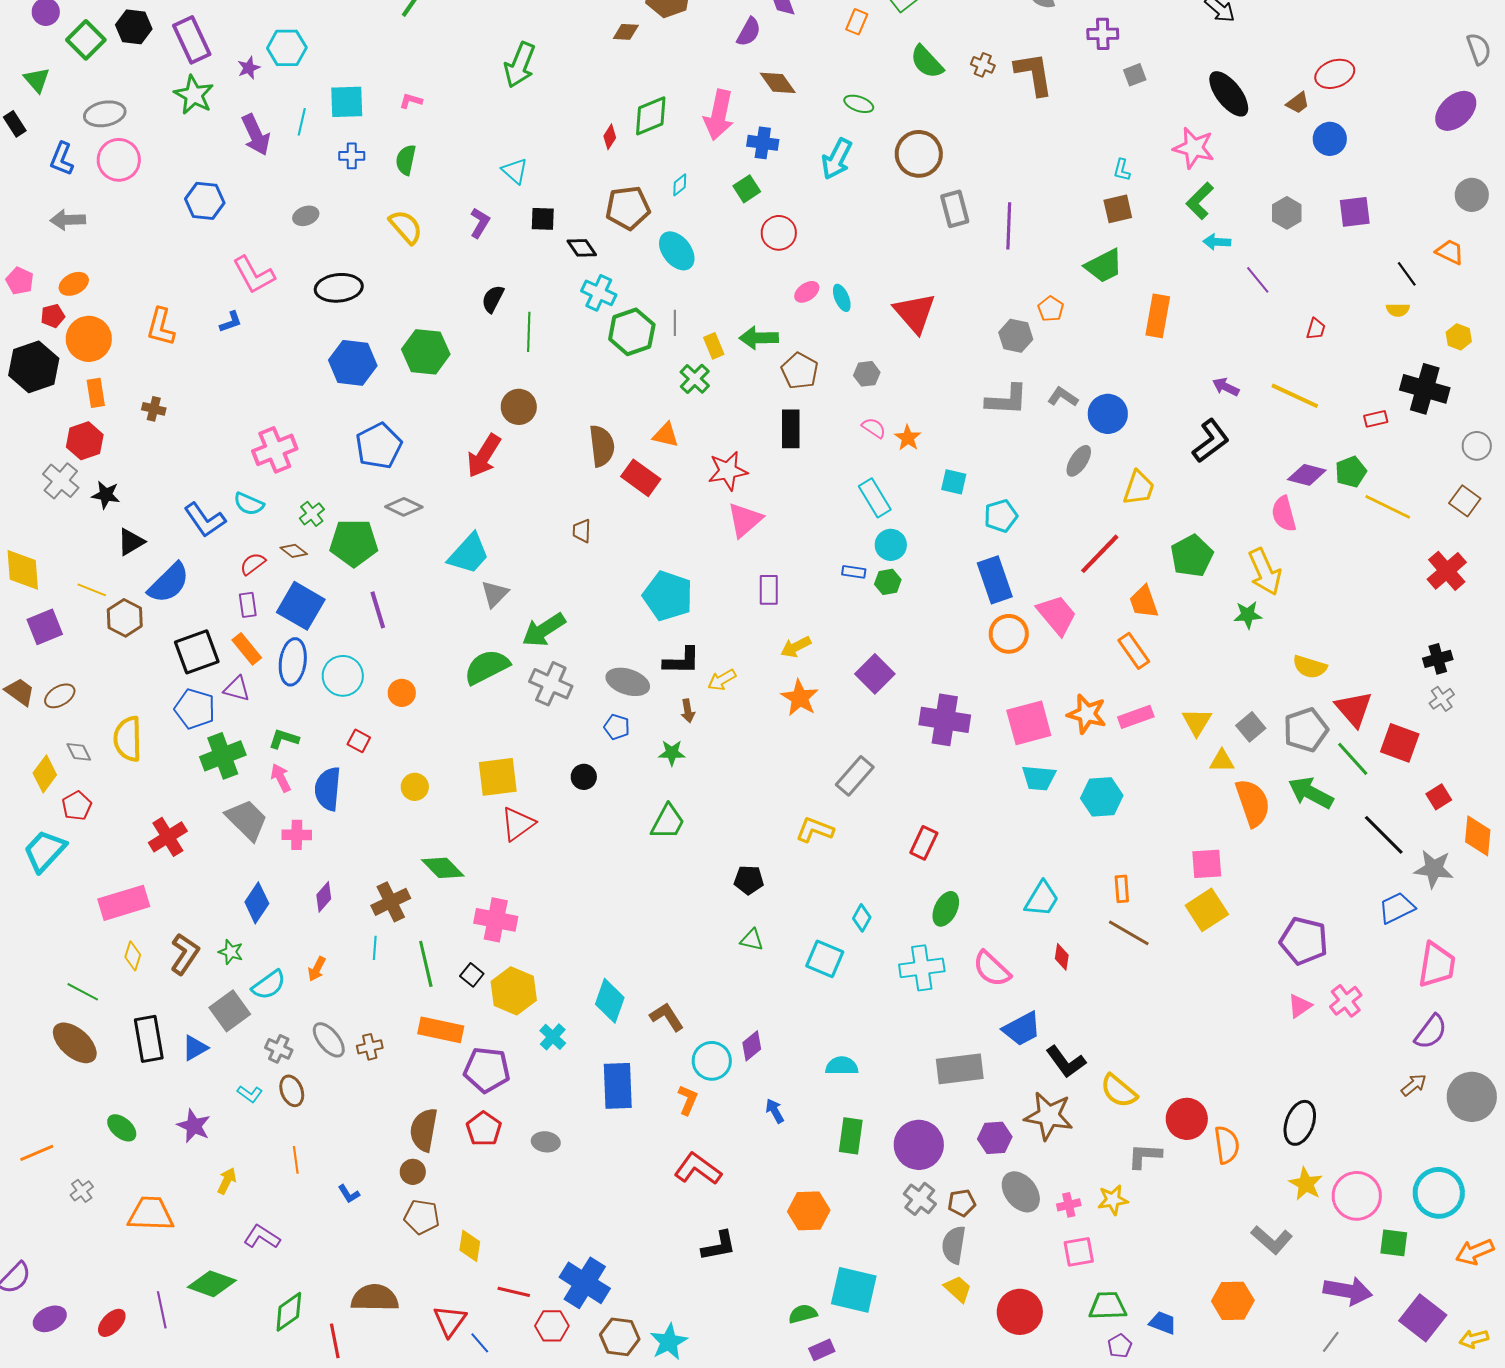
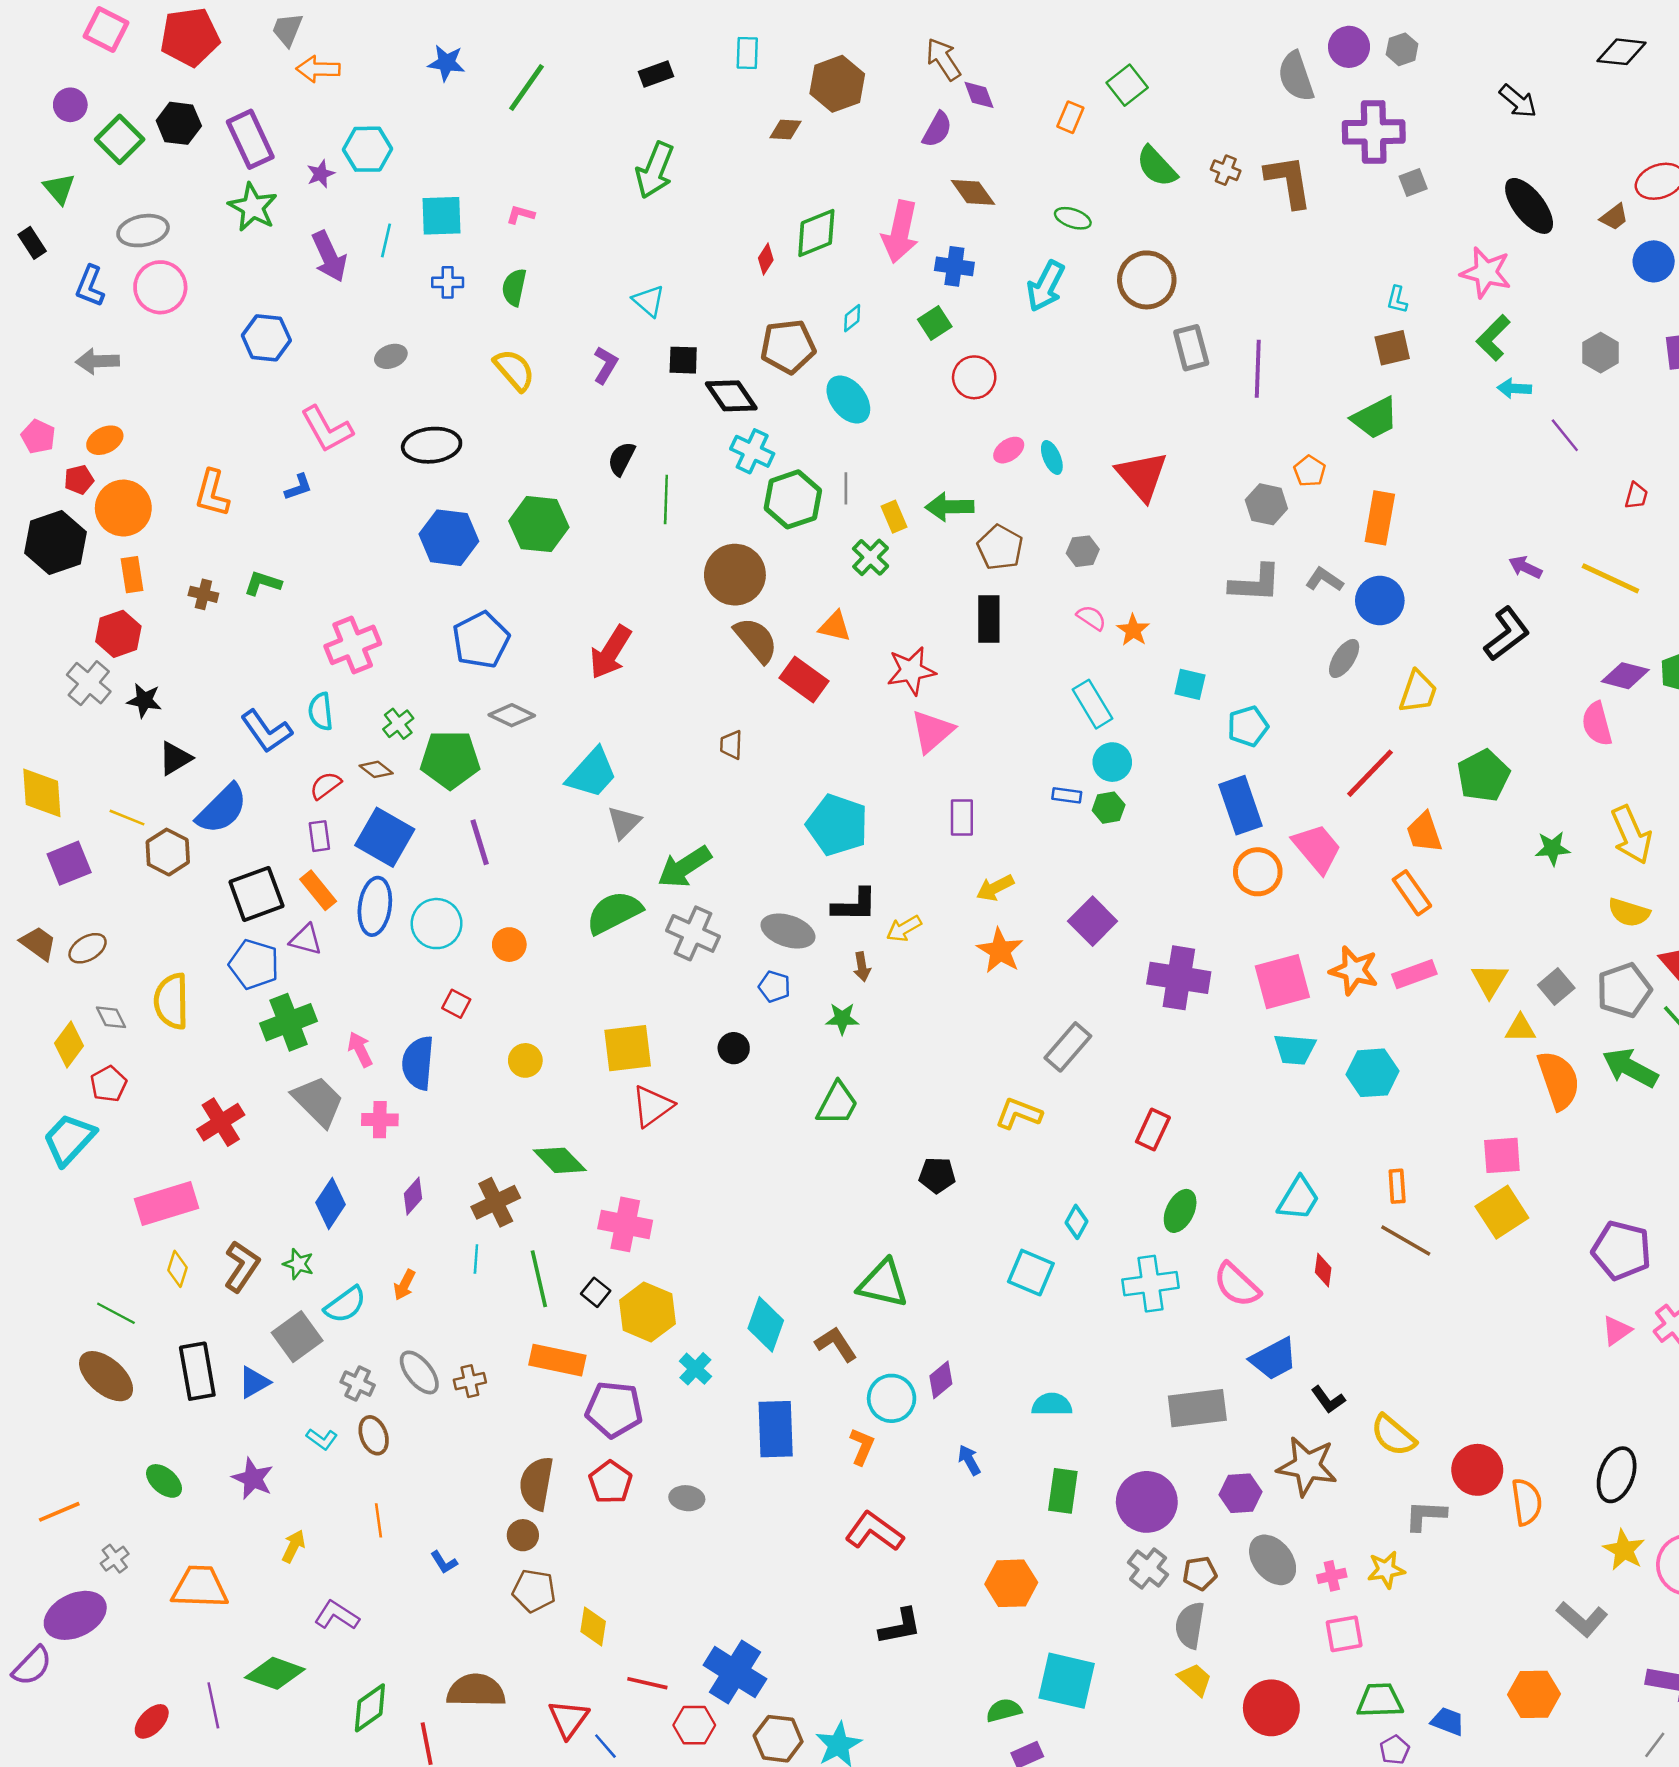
purple cross: (1103, 34) -> (1374, 132), size x1.6
black diamond: (582, 248) -> (731, 396), size x1.4
orange rectangle: (1158, 316) -> (1380, 518), moved
brown circle: (519, 407) -> (735, 575), moved, size x1.4
brown semicircle: (602, 446) -> (756, 640), turned -33
cyan semicircle: (249, 504) -> (321, 711), turned 60
yellow arrow: (1265, 572) -> (1631, 835), moved
green L-shape: (284, 739) -> (263, 583), moved
green triangle: (752, 940) -> (883, 1284), moved, size x1.8
black L-shape: (1066, 1062) -> (1328, 1400), size x0.7
purple ellipse: (50, 1319) -> (75, 1615), moved, size x1.5

